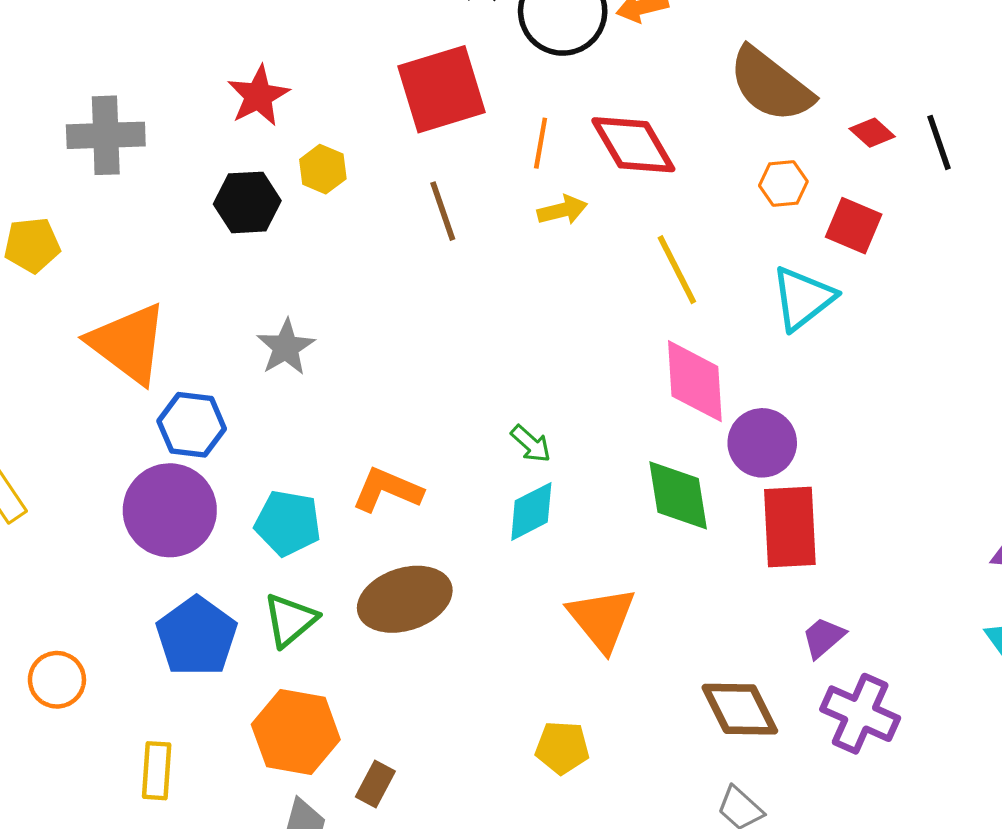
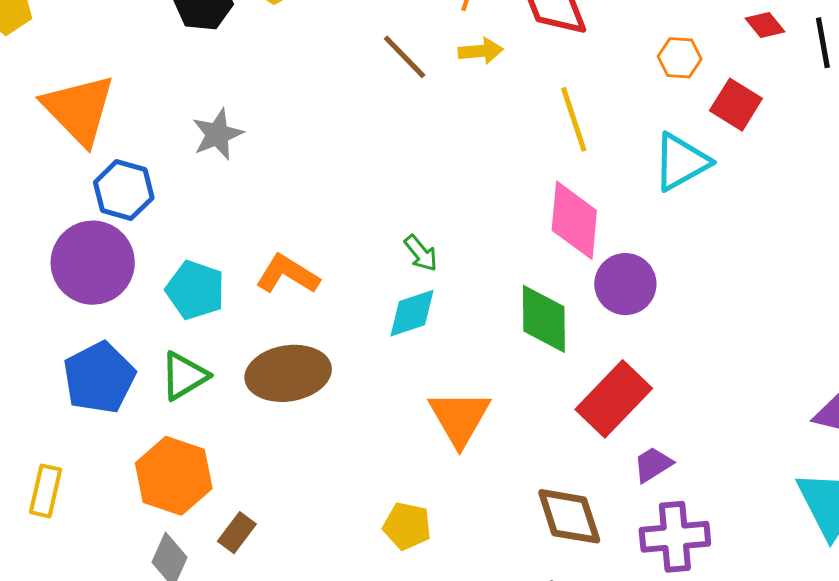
brown line: (443, 211) -> (405, 57), moved, turned -34
red rectangle: (790, 527) -> (614, 399), moved, turned 38
purple cross: (860, 714) -> (675, 537), turned -38

